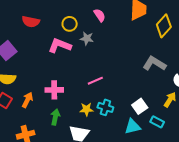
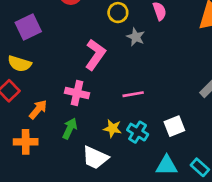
pink L-shape: (60, 46) -> (95, 55), moved, turned 90
orange arrow: (27, 100) -> (38, 109), moved
white square: (140, 106) -> (174, 126), moved

